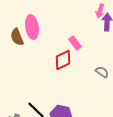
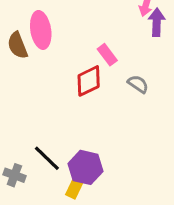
gray semicircle: (102, 72) -> (138, 84), moved

